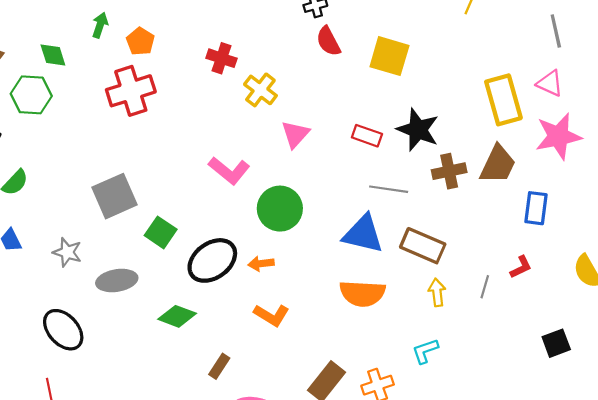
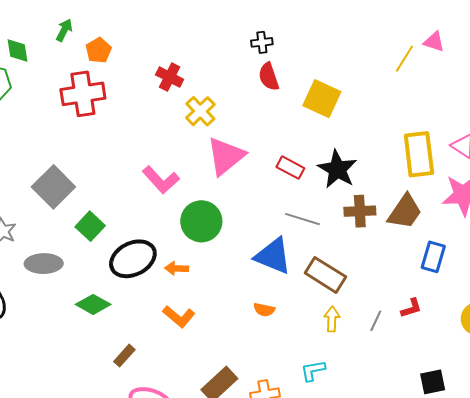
pink triangle: (295, 134) -> (226, 156), size x1.5
gray square: (115, 196) -> (53, 187), turned -30
orange semicircle: (362, 293) -> (264, 310), size x0.5

